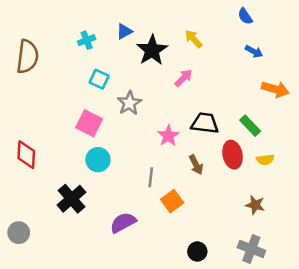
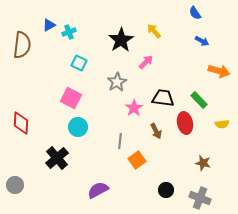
blue triangle: (124, 31) -> (49, 25), moved
gray star: (129, 103) -> (117, 82), moved
yellow semicircle: (265, 160) -> (222, 124), moved
purple semicircle: (123, 223) -> (98, 190), moved
black circle: (197, 251) -> (166, 190), moved

